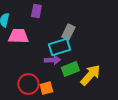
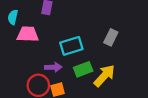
gray rectangle: (68, 32) -> (111, 37), moved
purple arrow: (52, 60) -> (53, 67), moved

